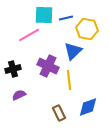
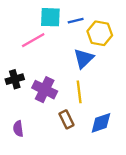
purple cross: (48, 66) -> (45, 90), moved
purple semicircle: (19, 95) -> (18, 129), moved, turned -72
brown rectangle: (59, 113) -> (66, 119), moved

